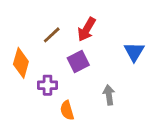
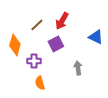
blue triangle: (134, 52) -> (96, 37), turned -35
orange semicircle: (67, 110) -> (40, 83), moved

